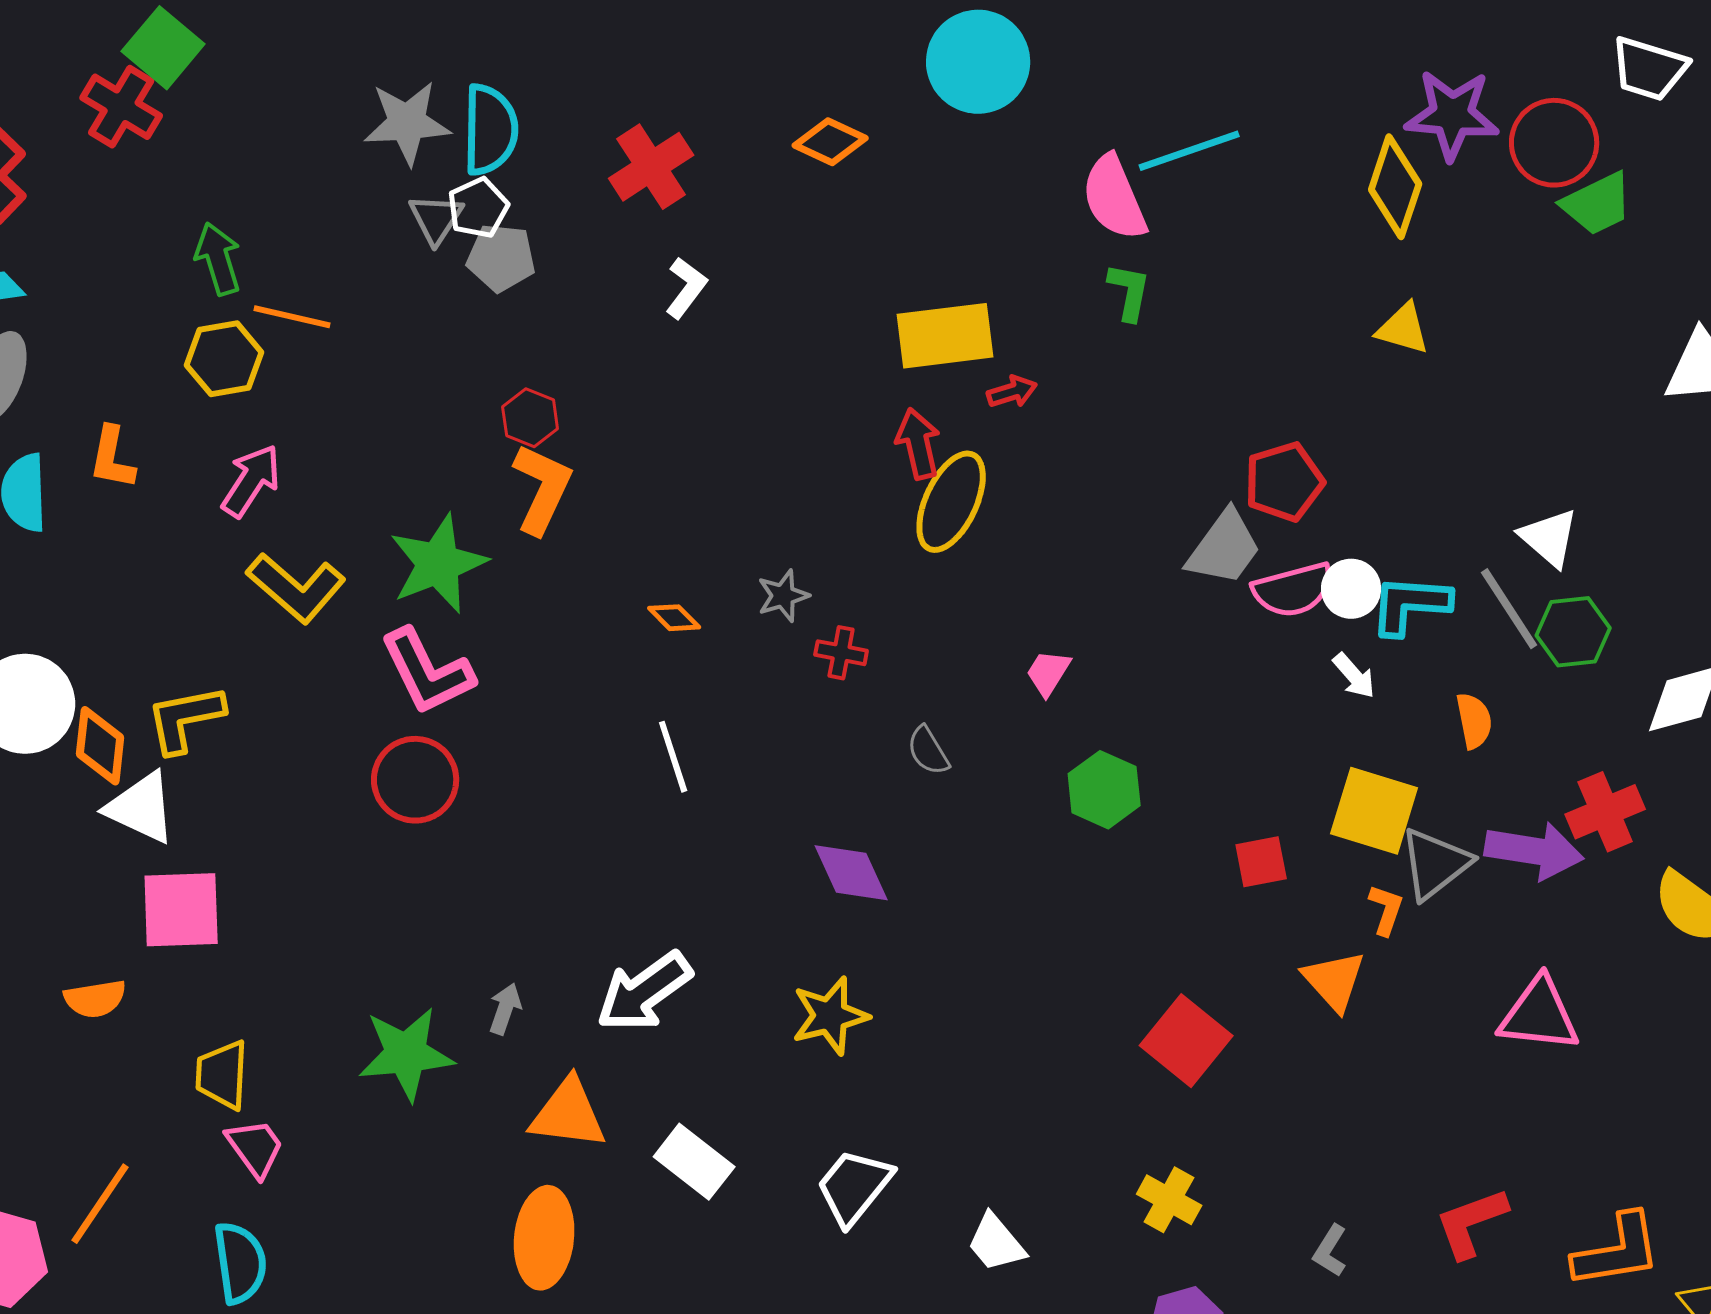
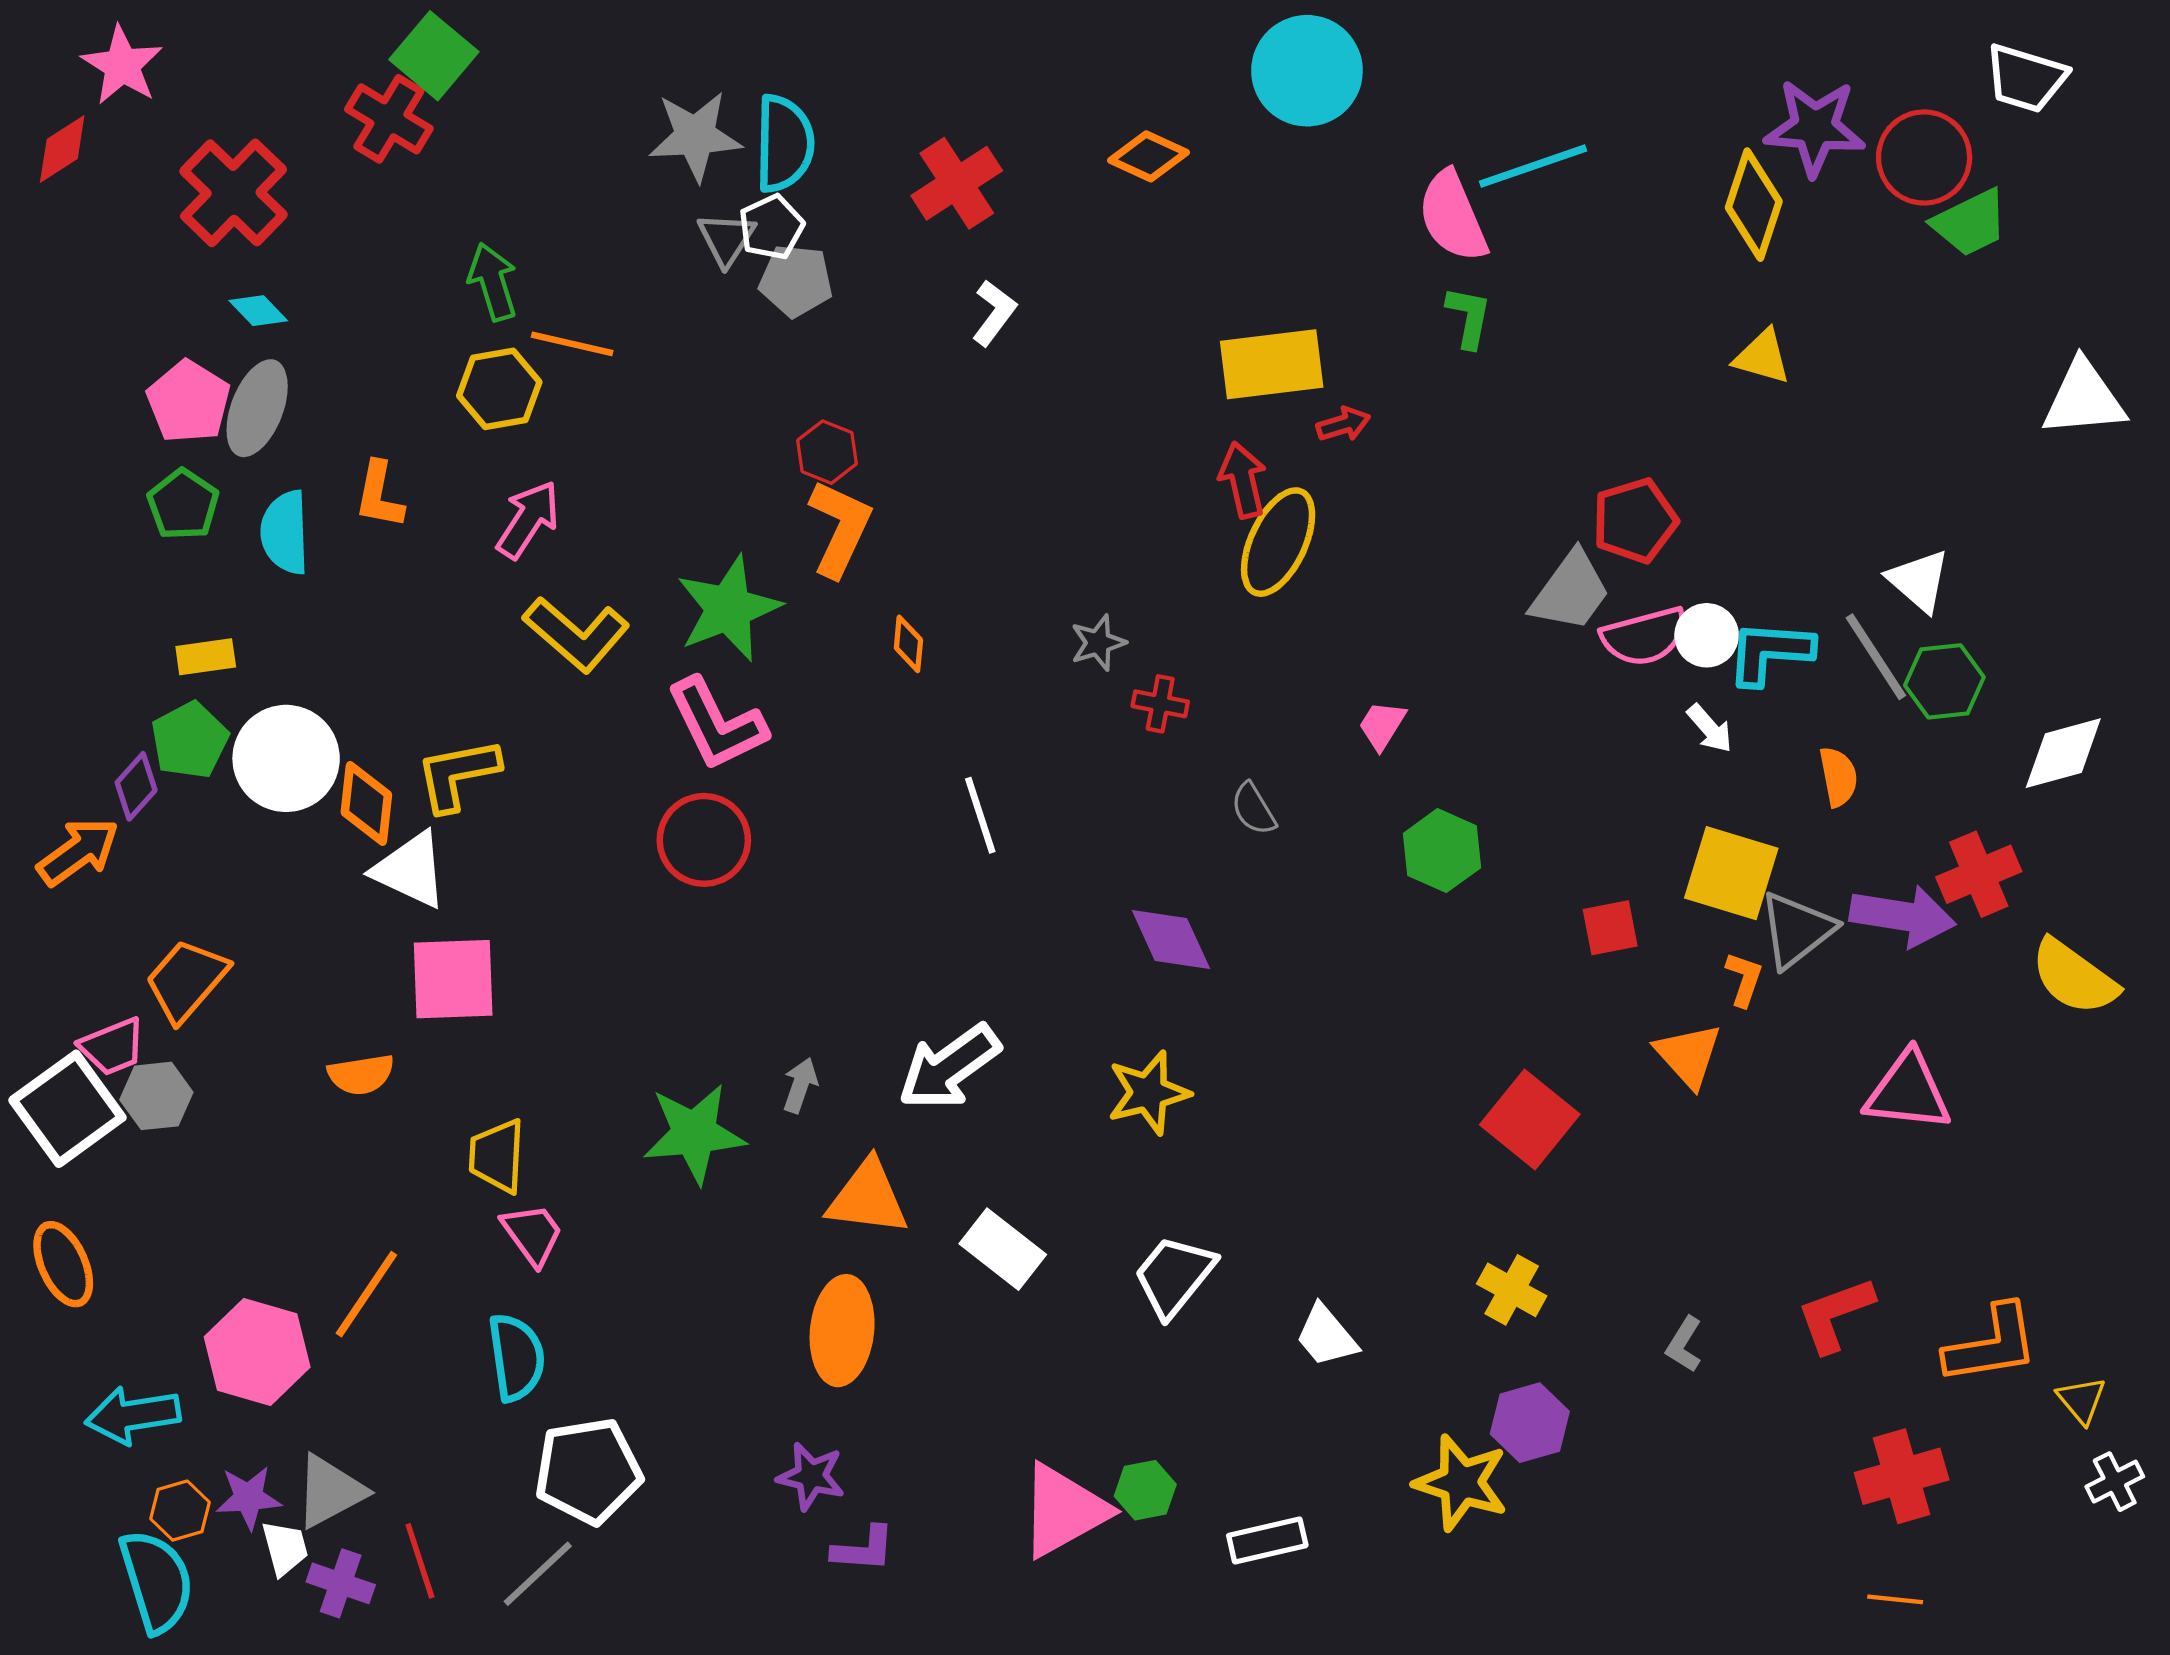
orange diamond: (674, 618) -> (908, 644), moved, turned 50

